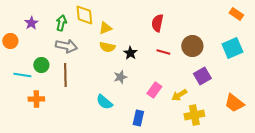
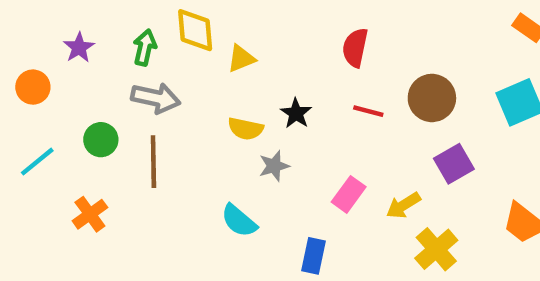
yellow semicircle: (107, 47) -> (246, 129), moved
cyan line: (22, 75) -> (37, 162), moved, turned -48
orange cross: (36, 99) -> (90, 214), turned -35
yellow cross: (194, 115) -> (436, 249), turned -30

